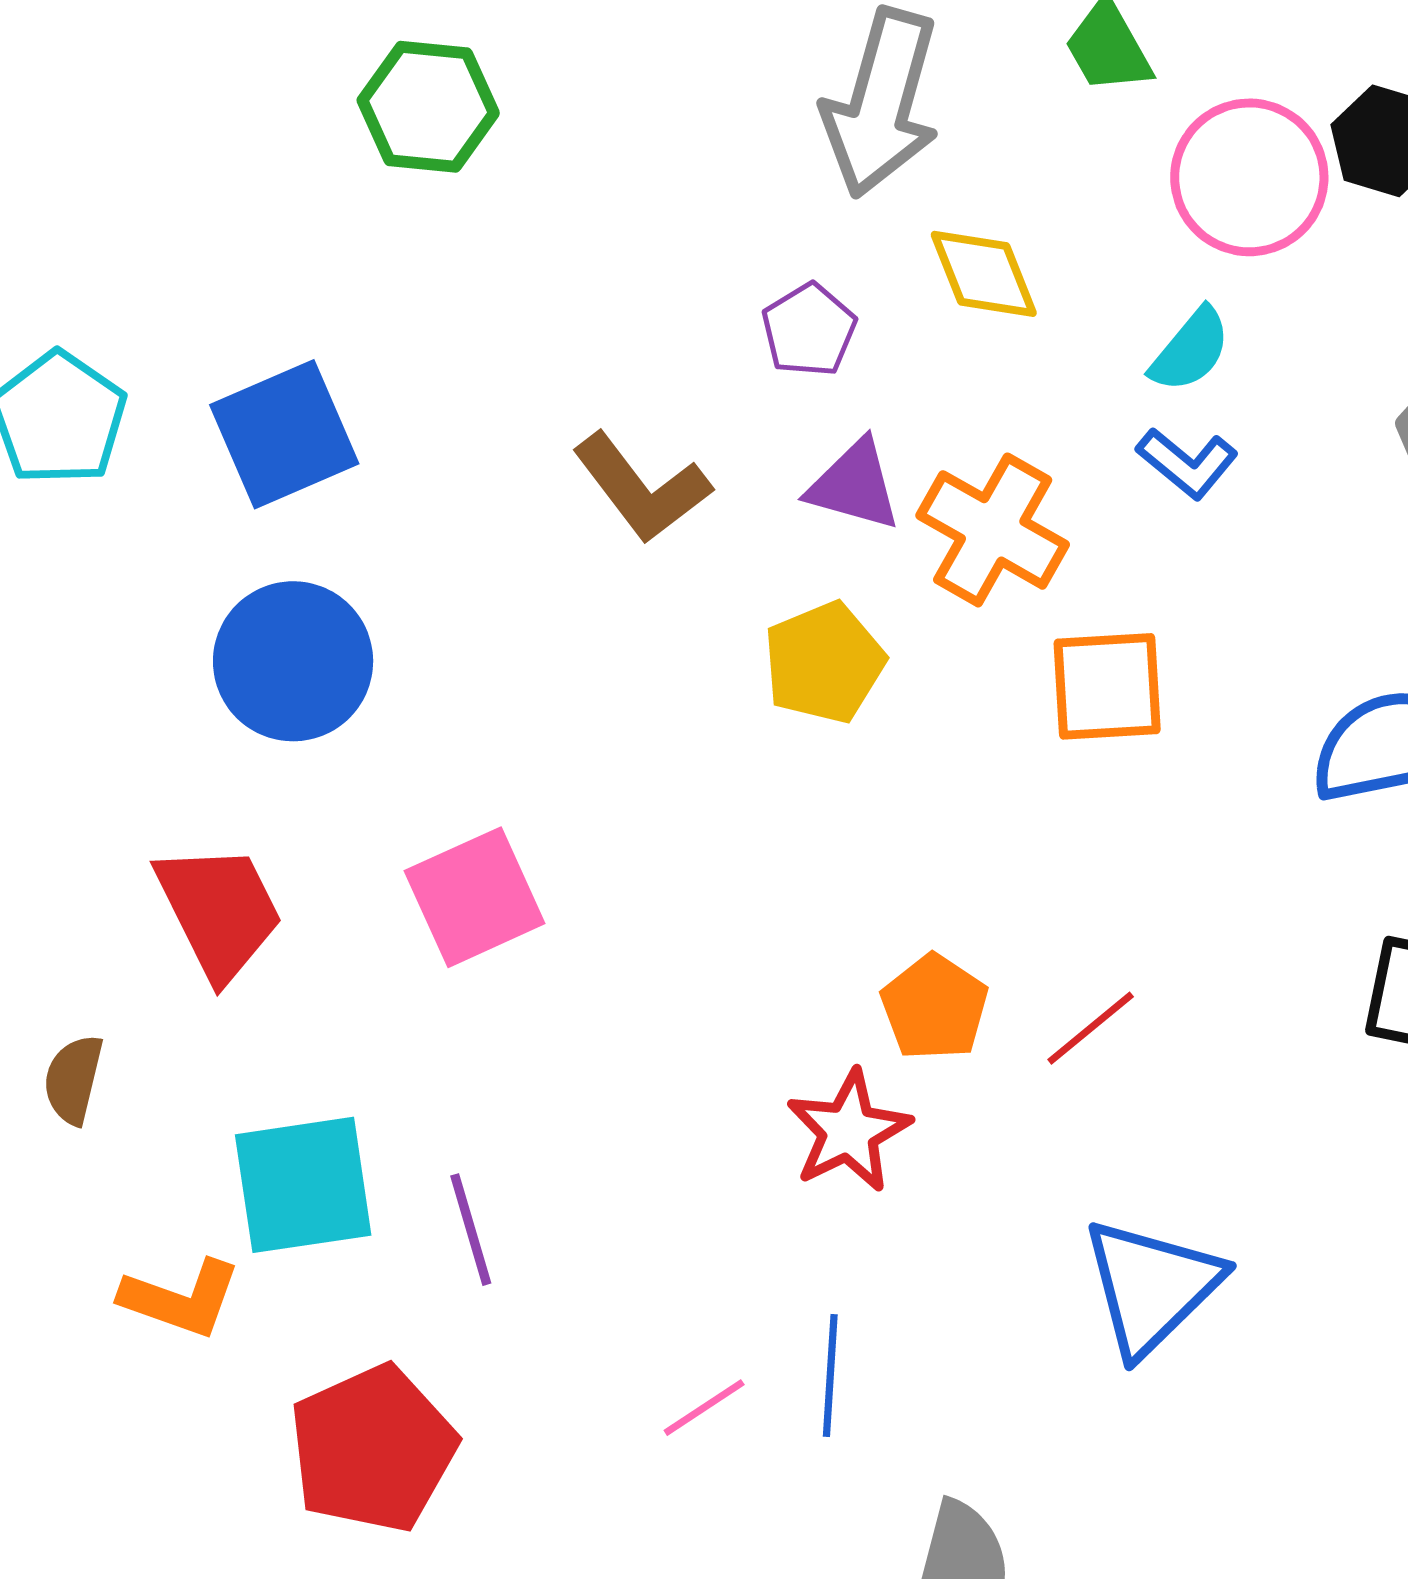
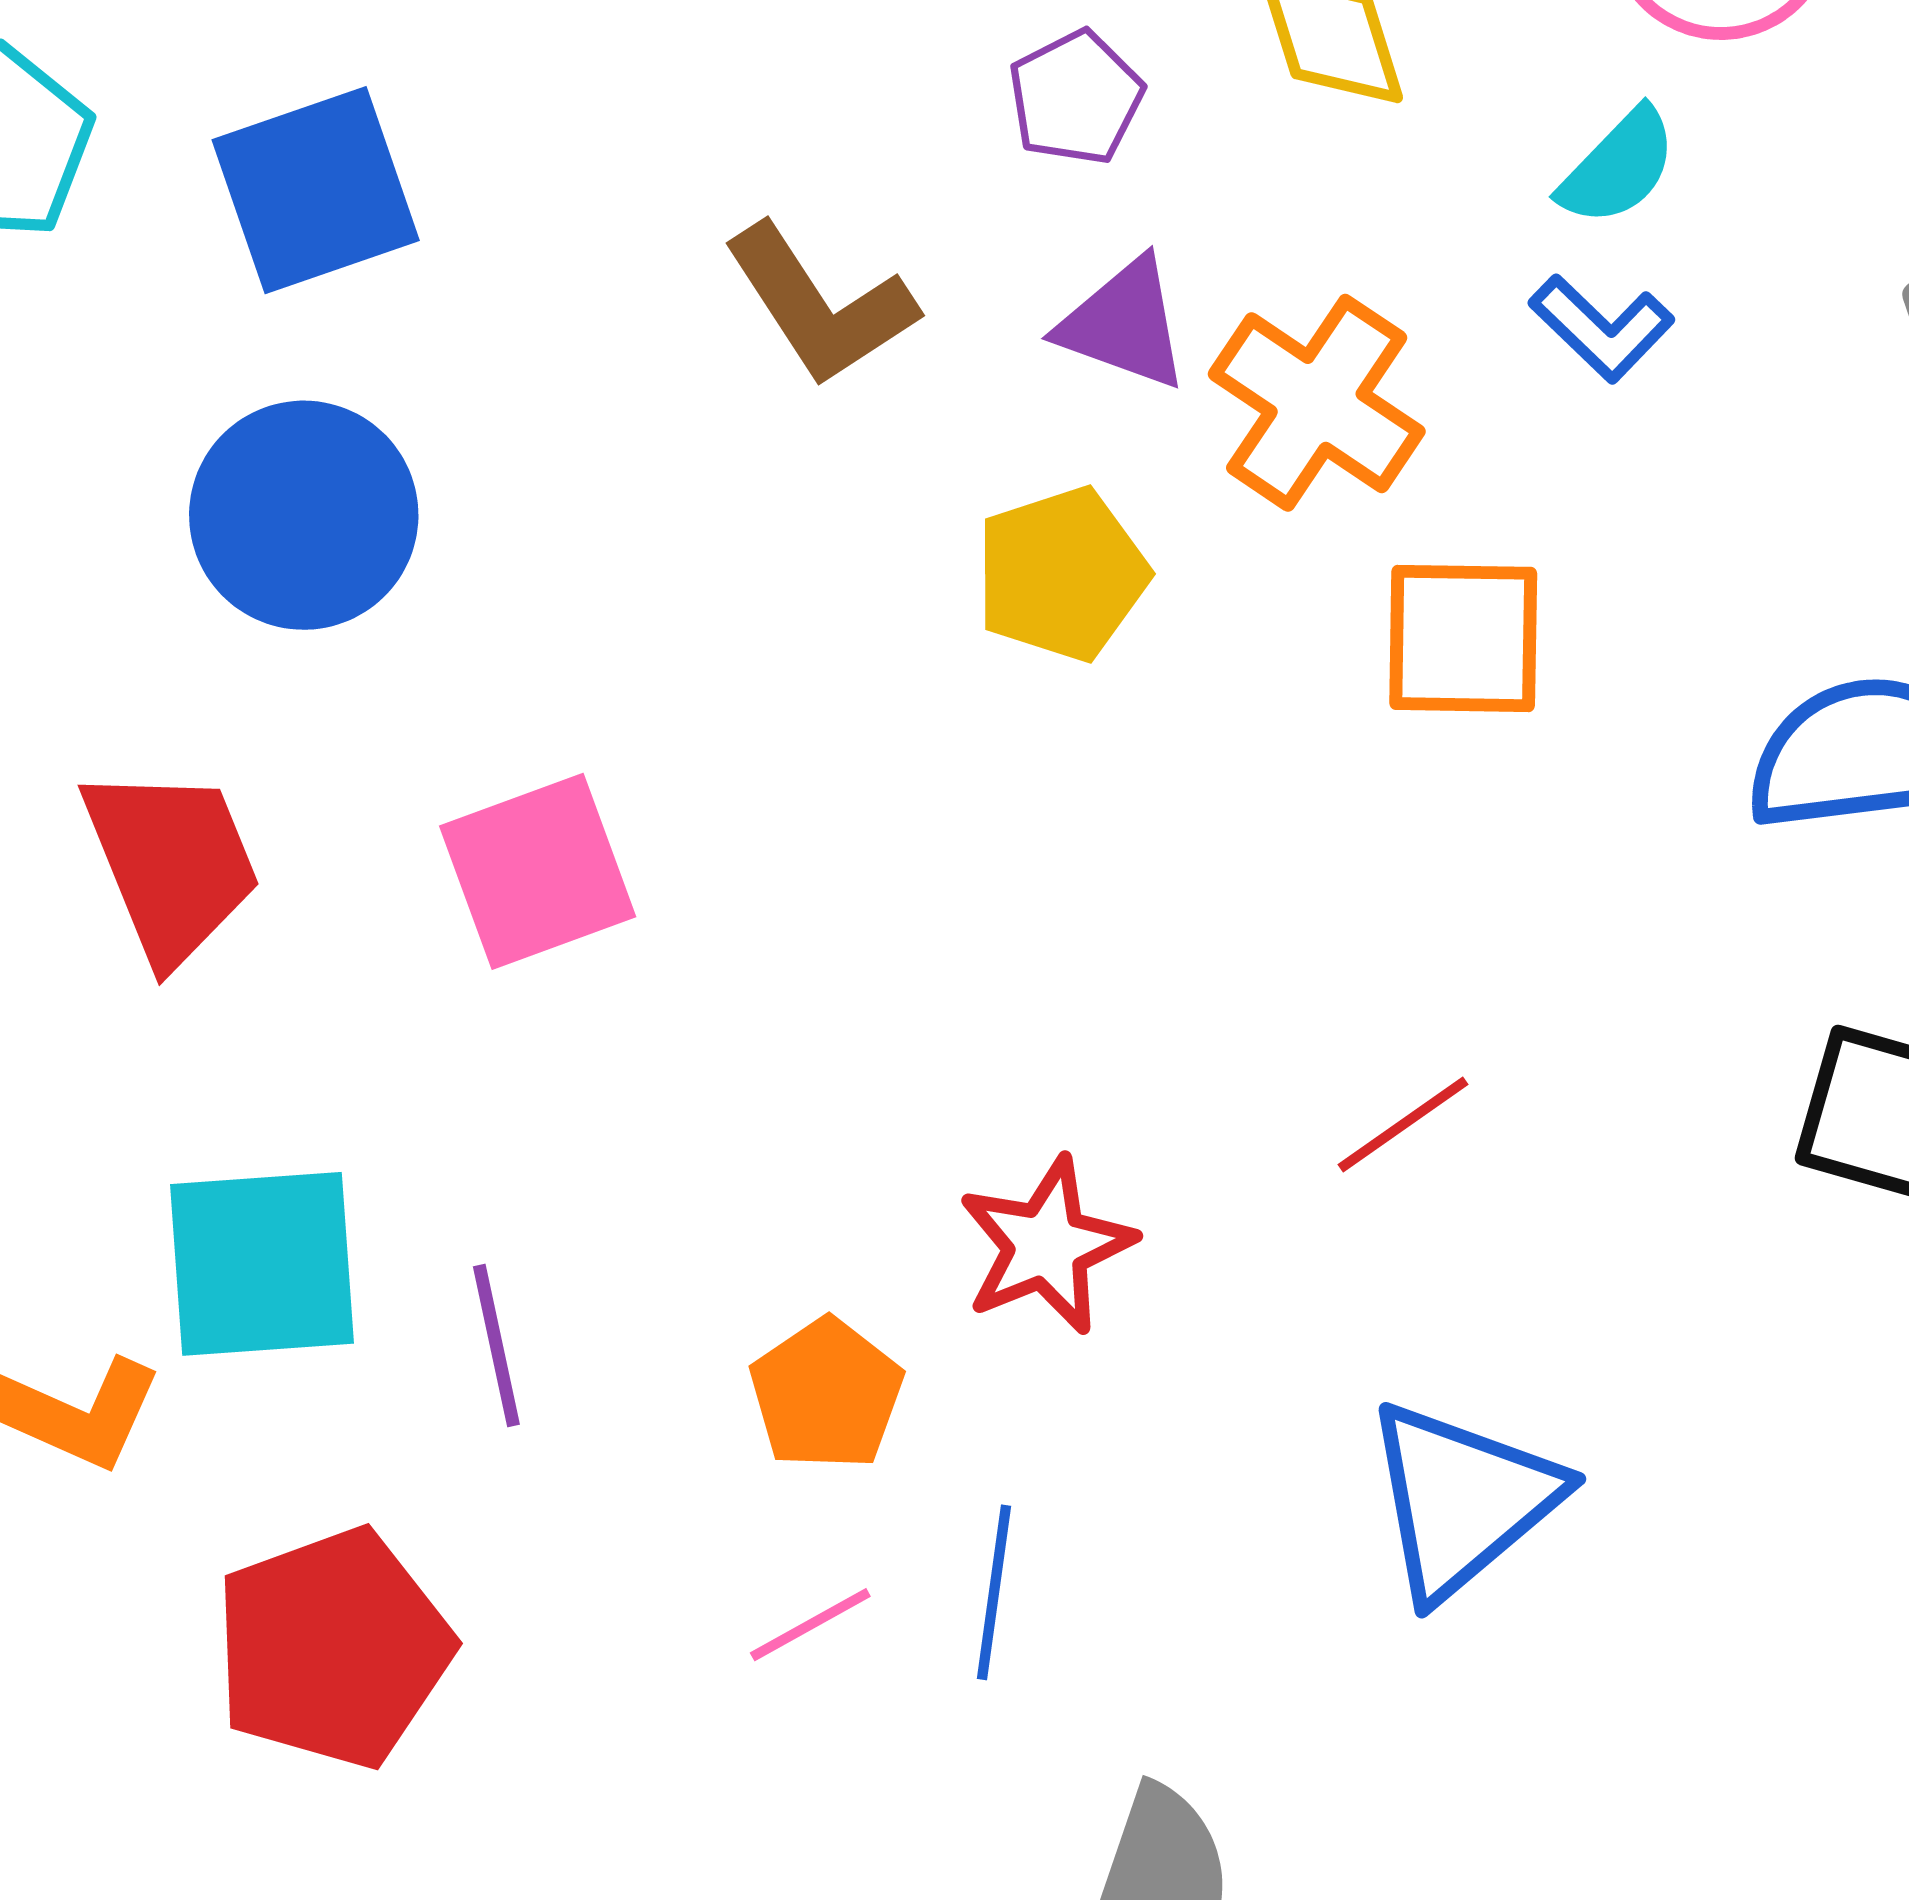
orange pentagon: (935, 1007) -> (826, 1394), moved

